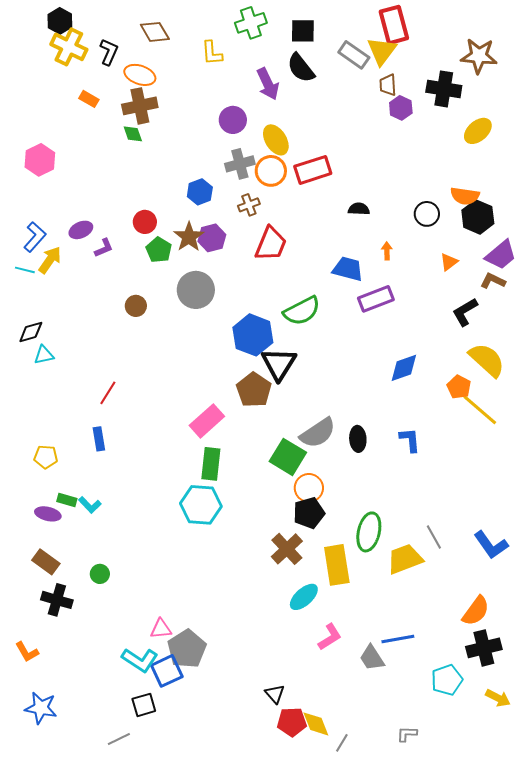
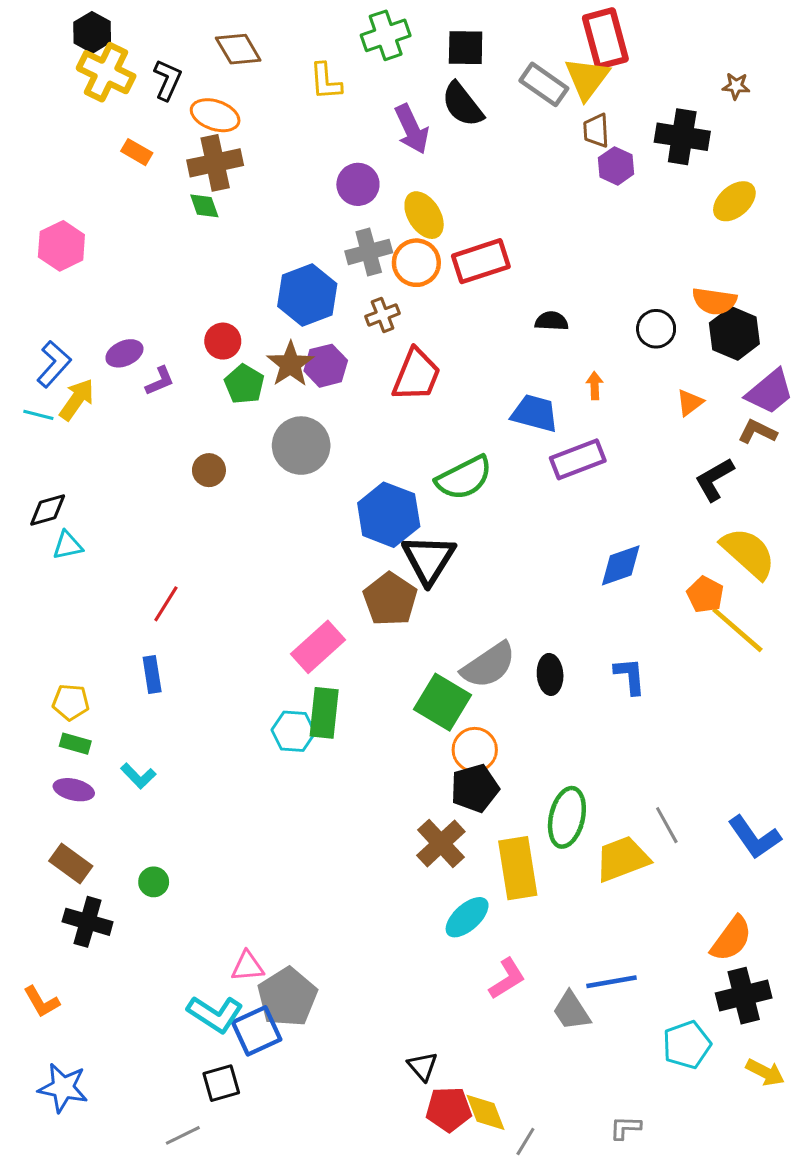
brown star: (479, 56) -> (736, 86), size x0.5
blue hexagon: (200, 192) -> (307, 295), size x1.5
green rectangle: (67, 500) -> (75, 744), moved
cyan hexagon: (201, 505) -> (293, 731), moved, size x0.7

